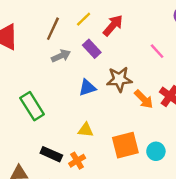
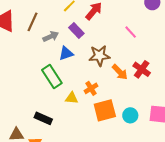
brown line: (53, 29) -> (32, 22), moved
blue triangle: (87, 88) -> (66, 53), moved
green rectangle: (32, 106) -> (52, 77), moved
orange cross: (77, 161) -> (91, 88), moved

